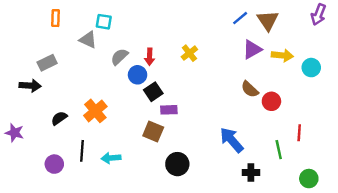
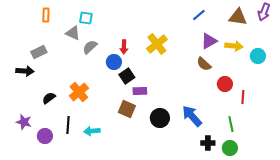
brown triangle: (268, 20) -> (238, 17), moved, turned -48
yellow cross: (189, 53) -> (157, 44), size x1.5
gray semicircle: (119, 57) -> (90, 47), moved
brown semicircle: (250, 89) -> (204, 64), moved
purple star: (14, 133) -> (24, 122), moved
red line: (299, 133) -> (243, 97), moved
black circle: (177, 164) -> (160, 118), moved
green circle: (309, 179) -> (230, 148), moved

